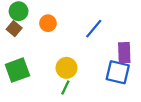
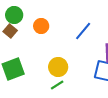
green line: (65, 87) -> (57, 85), turned 32

